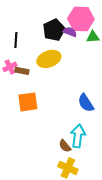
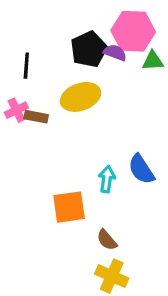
orange square: (28, 102) -> (69, 207), moved
cyan arrow: (78, 136) -> (107, 179), moved, size x0.7

